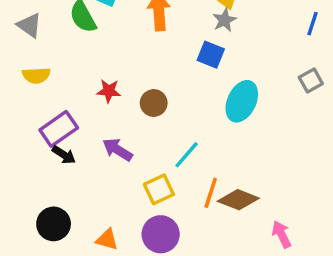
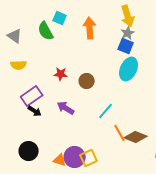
blue square: (211, 55) -> (126, 46), moved
cyan ellipse: (242, 101) -> (129, 69), moved
yellow square: (159, 189) -> (89, 158), moved
orange line: (211, 193) -> (120, 133), turned -48
purple circle: (161, 234) -> (75, 157), moved

